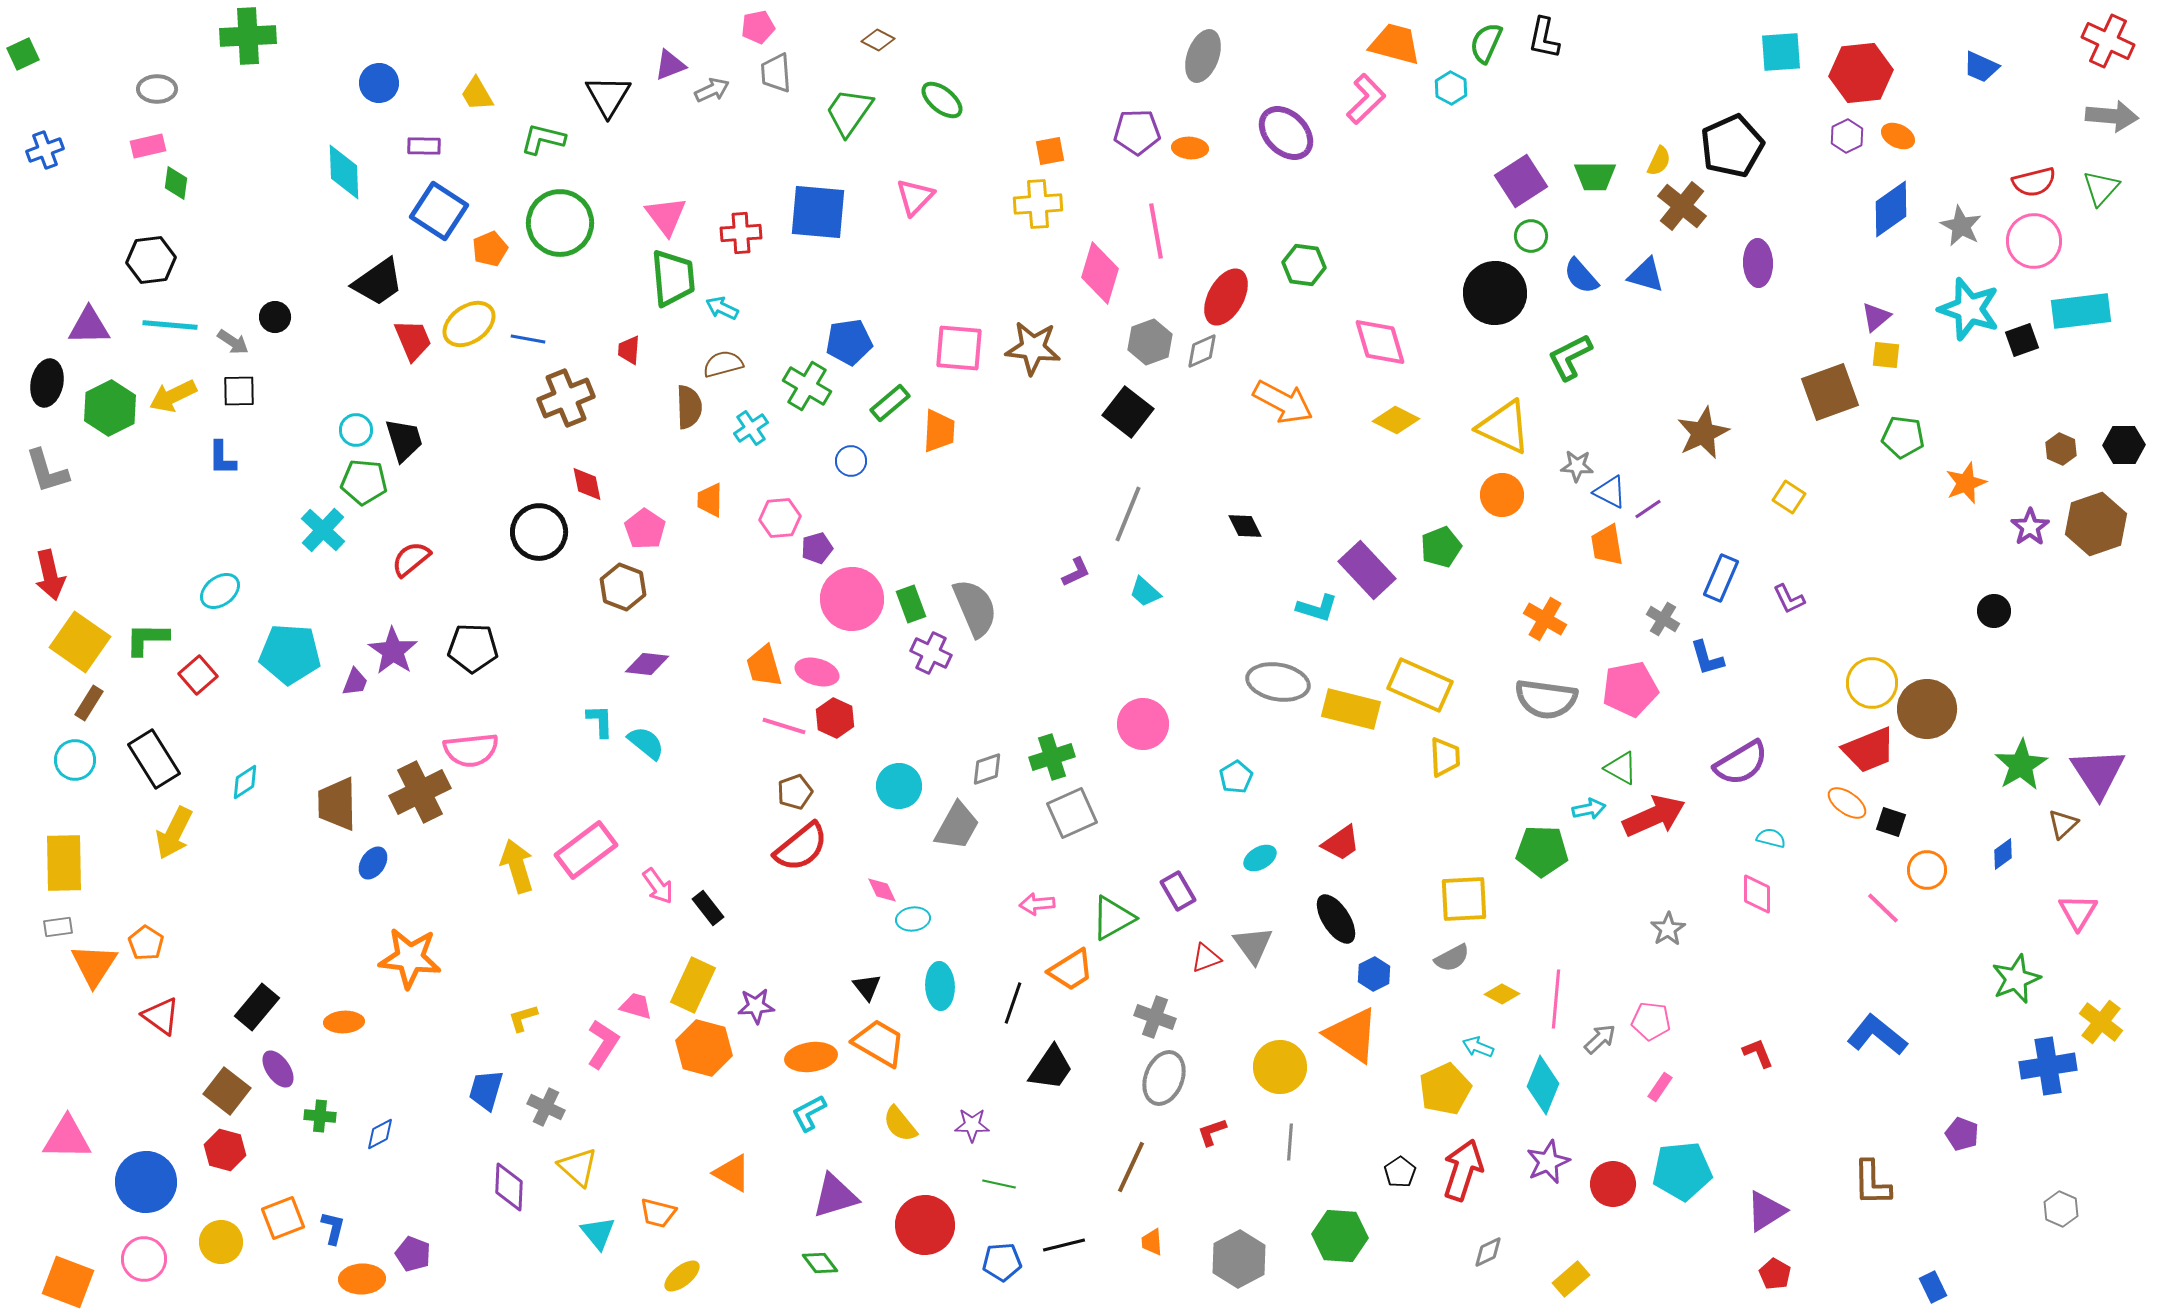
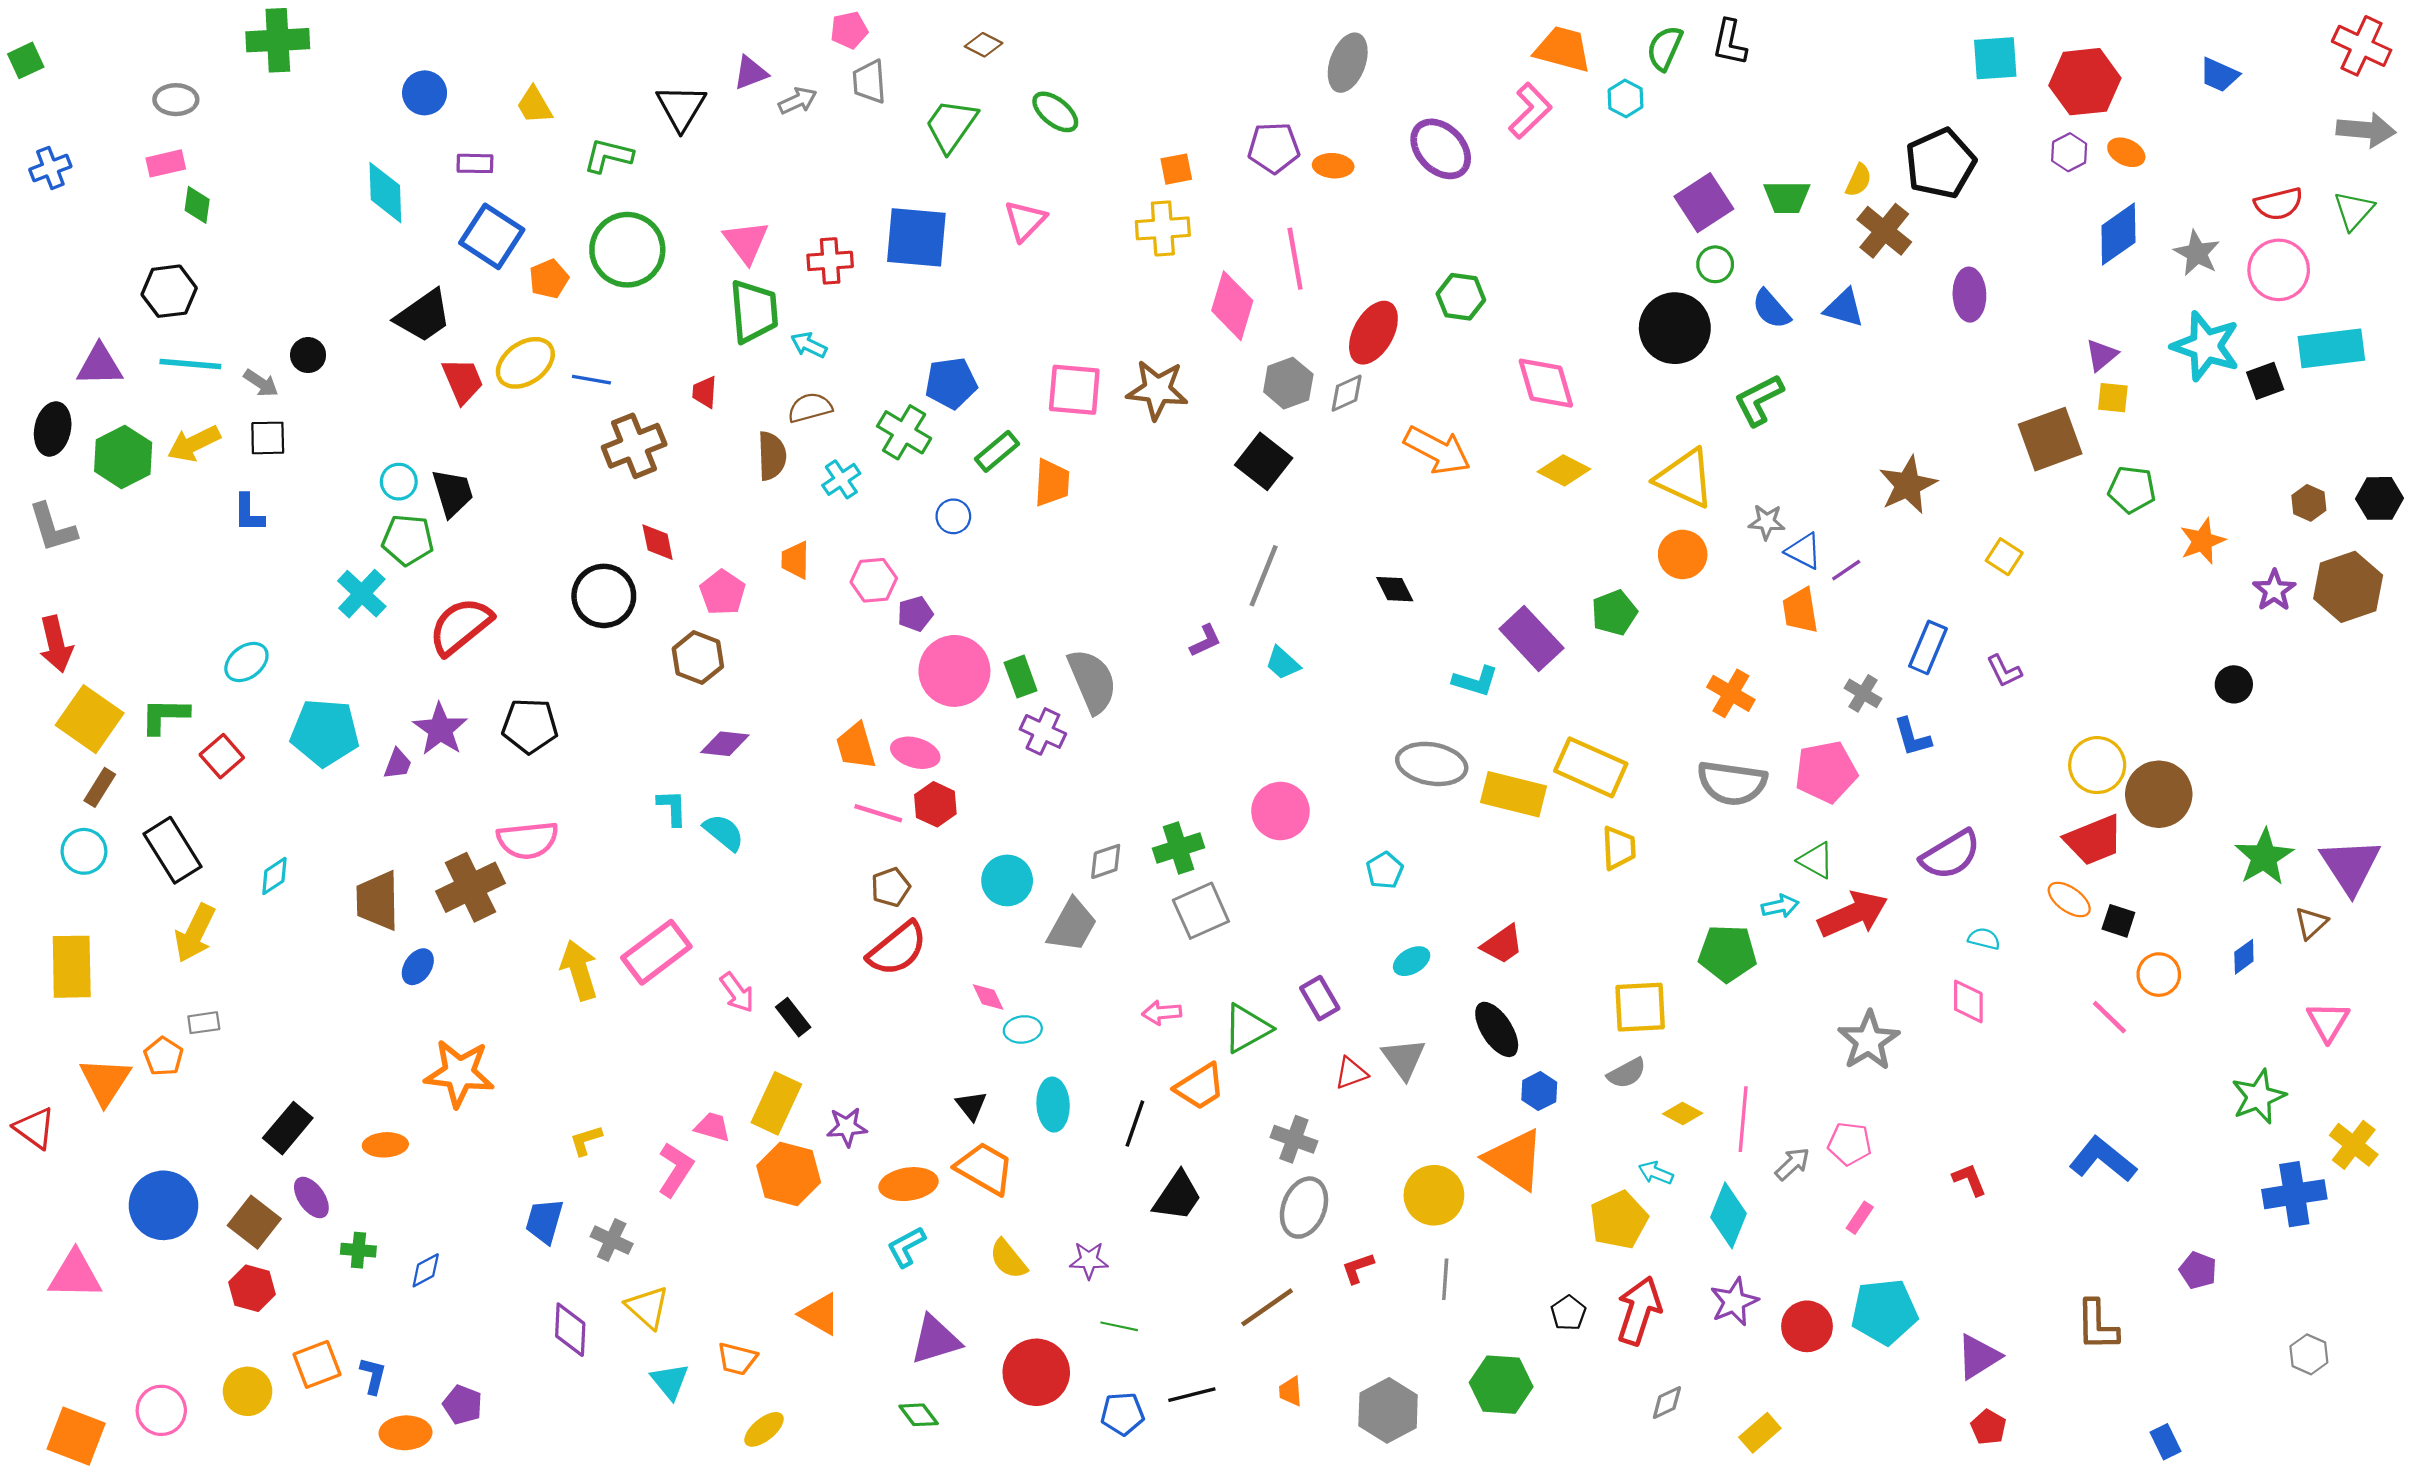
red semicircle: (411, 559) -> (460, 626), size x1.5
gray rectangle: (58, 927) -> (204, 1023), moved
gray star: (1668, 929) -> (1869, 1041), size x1.6
red triangle: (161, 1016) -> (35, 1128), moved
brown line: (1131, 1167) -> (1267, 1307), turned 30
blue circle: (146, 1182) -> (164, 1205), moved

